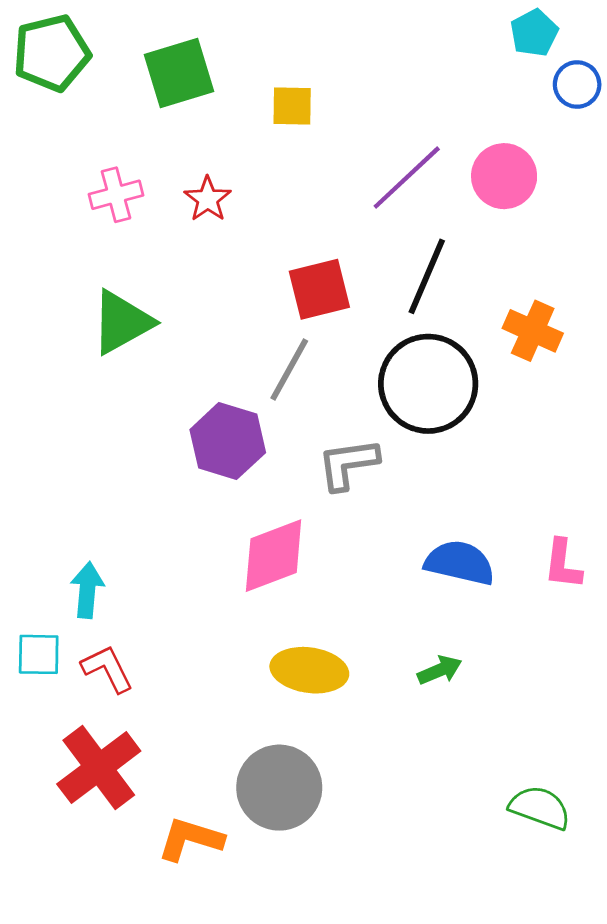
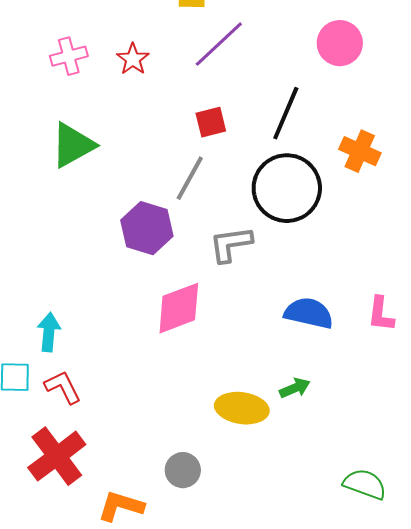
purple line: (407, 178) -> (219, 44), moved
red square: (319, 289) -> (211, 122), size x0.7
yellow ellipse: (309, 670) -> (242, 408), moved
gray circle: (279, 788) -> (183, 470), size x0.6

